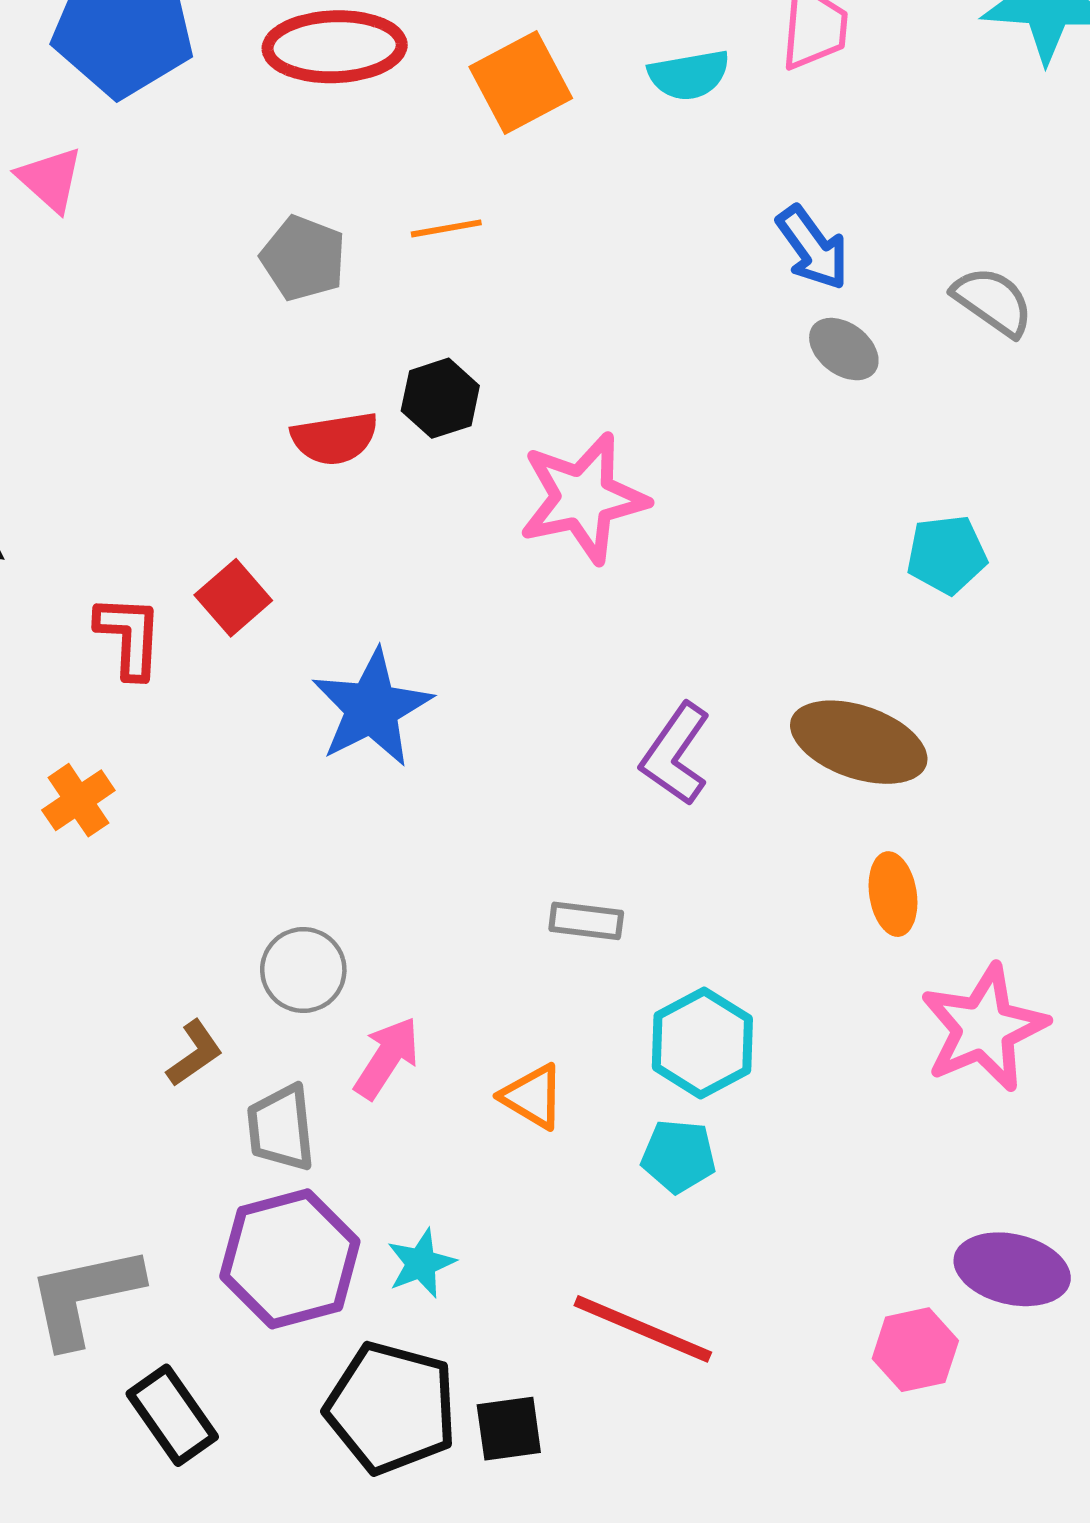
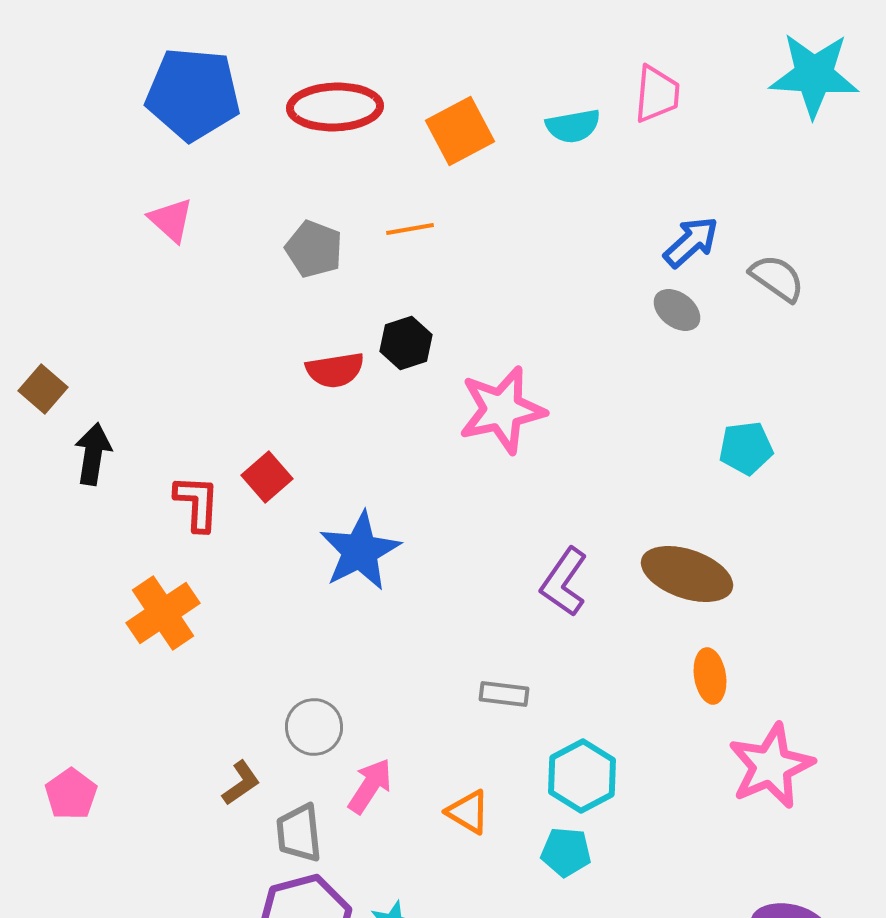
pink triangle: (50, 179) -> (171, 220), moved
blue arrow: (813, 248) -> (691, 242), moved, turned -96
orange cross: (78, 800) -> (163, 613), size x1.5

